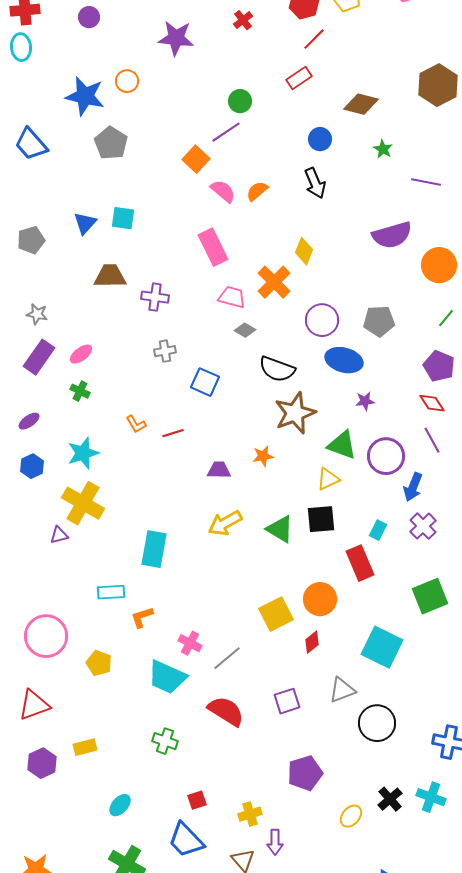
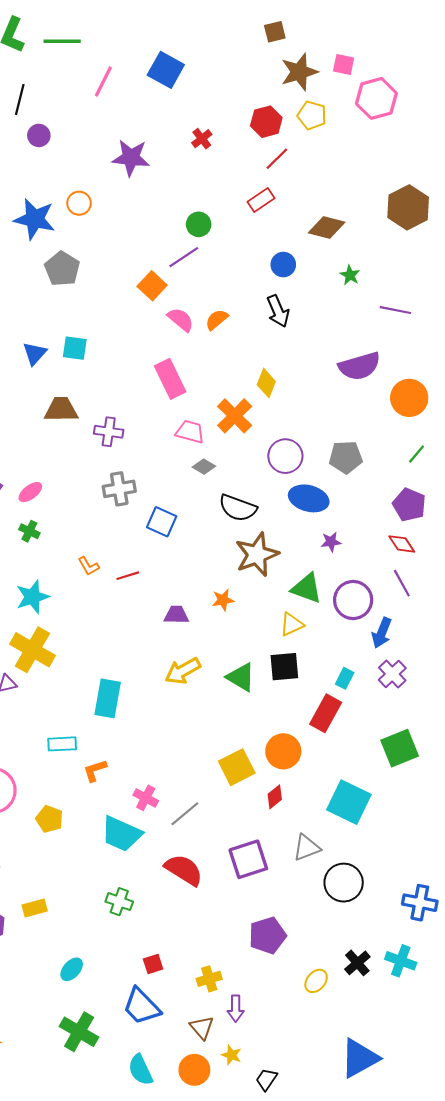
gray cross: (165, 351) -> (119, 489), size x1.4
red rectangle: (360, 563) -> (326, 713), turned 52
purple square: (287, 701) -> (248, 859), size x1.4

